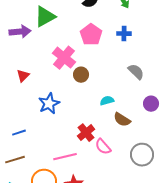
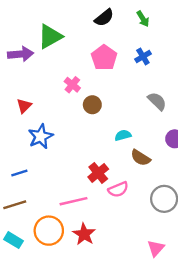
blue cross: (124, 34) -> (143, 56), turned -32
pink cross: (64, 58) -> (72, 85), size x0.6
blue star: (49, 104) -> (41, 136), moved
pink semicircle: (103, 147) -> (118, 189), turned -72

